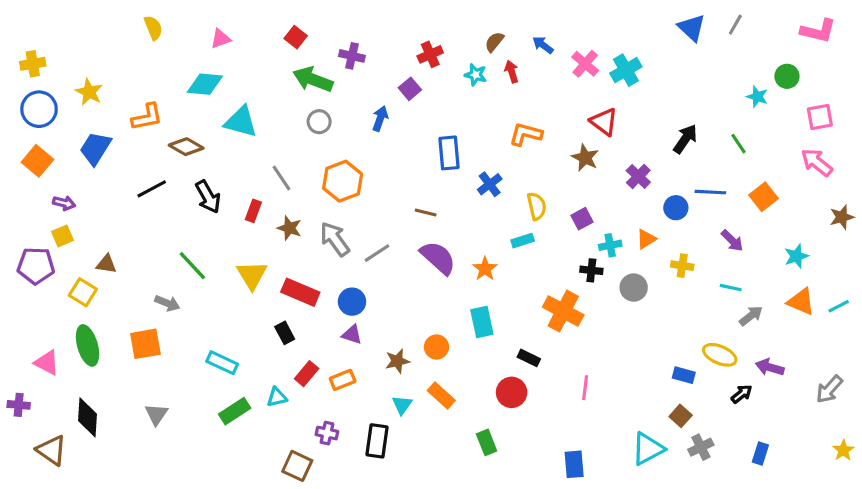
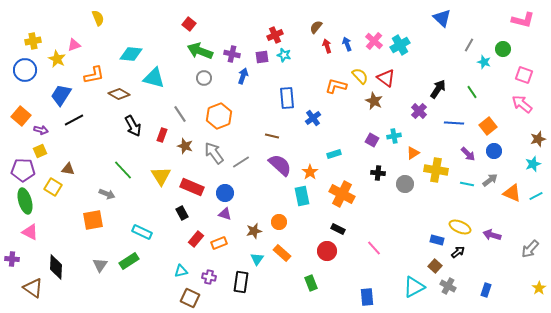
gray line: (735, 25) -> (469, 45), moved
pink triangle: (221, 39) -> (74, 45), moved
blue arrow: (543, 45) -> (347, 44), moved, turned 32
purple cross: (352, 56) -> (232, 54), moved
yellow cross: (33, 64) -> (33, 41), moved
cyan star: (476, 75) -> (284, 55), moved
purple square: (410, 89) -> (262, 57), turned 32
pink square: (820, 117) -> (524, 75), turned 30
orange square: (37, 161) -> (21, 116), moved
purple cross: (638, 176) -> (419, 111), moved
black line: (152, 189) -> (74, 120), moved
yellow semicircle: (537, 206) -> (360, 76), moved, turned -30
blue circle: (676, 208) -> (494, 151), moved
purple square: (582, 219) -> (372, 140), turned -32
cyan cross: (610, 245) -> (394, 136), moved
cyan star: (796, 256) -> (533, 164), moved
yellow cross: (682, 266) -> (436, 170), size x1.6
orange cross: (563, 311) -> (342, 194), moved
gray arrow: (751, 316) -> (490, 180), moved
cyan rectangle: (482, 322) -> (302, 196), moved
green ellipse: (88, 345) -> (25, 201), moved
pink line: (585, 388) -> (374, 248), turned -49
black arrow: (742, 394) -> (458, 252), moved
cyan triangle: (277, 397) -> (181, 271), moved
green rectangle: (235, 411) -> (129, 261), moved
gray cross: (701, 447) -> (448, 286), turned -35

